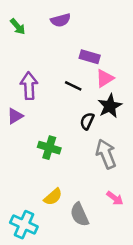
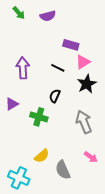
green arrow: (18, 26) -> (19, 13), moved
purple triangle: (15, 116) -> (12, 104), moved
black semicircle: (87, 121) -> (55, 96), moved

